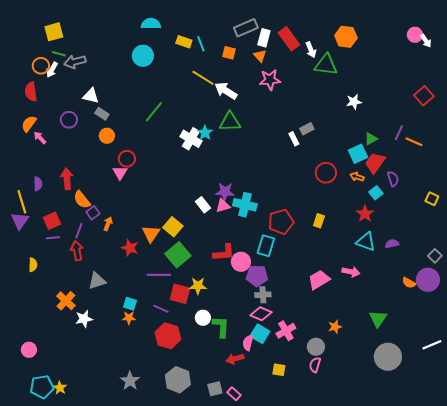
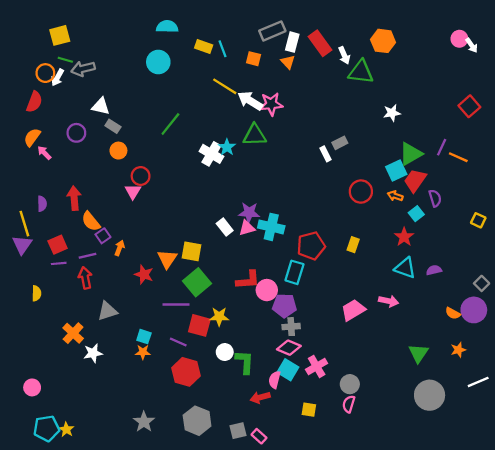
pink star: (270, 80) -> (271, 104), moved
red semicircle: (31, 92) -> (34, 102), turned -150
green triangle: (371, 139) -> (411, 154), size x1.6
yellow square: (173, 227) -> (192, 251), turned -30
purple line: (79, 231) -> (87, 256), turned 56
orange star: (335, 327) -> (458, 350), moved

